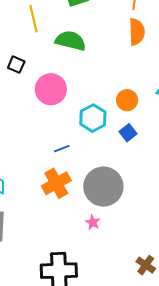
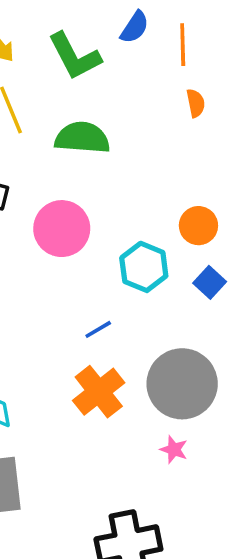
orange semicircle: (137, 32) -> (196, 103), size x0.6

